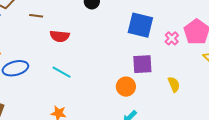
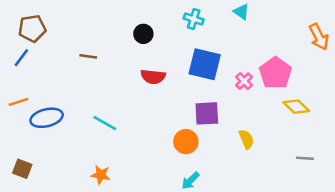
brown line: (36, 16) -> (88, 56), moved
red semicircle: (60, 36) -> (153, 77), moved

